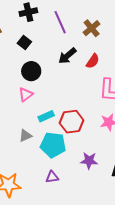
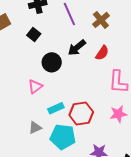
black circle: (31, 71) -> (52, 62), moved

